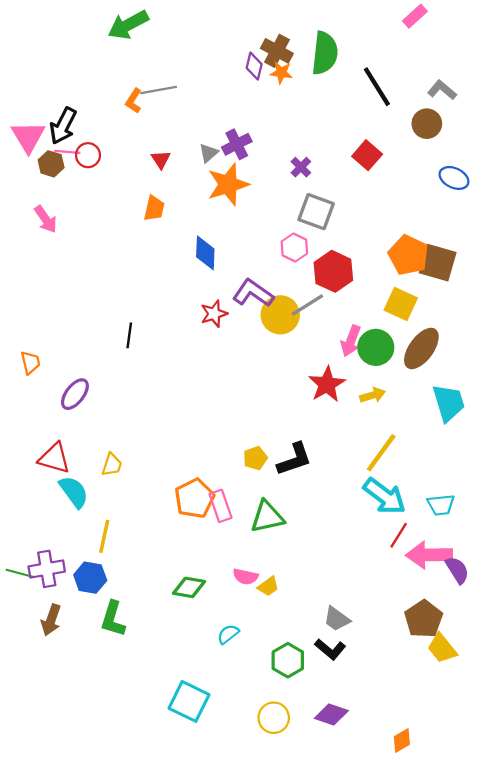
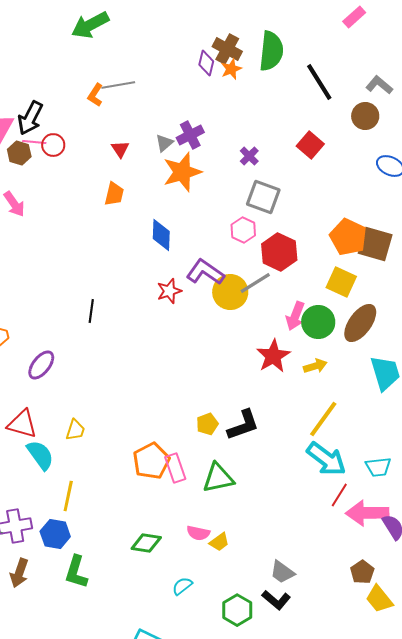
orange star: (281, 73) -> (231, 69), turned -30
brown pentagon: (424, 619) -> (362, 572), size x0.7

